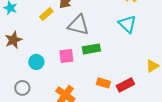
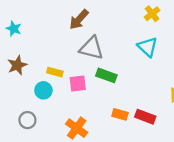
yellow rectangle: (46, 14) -> (55, 72), moved, turned 56
green rectangle: (91, 49) -> (106, 75), turned 30
red rectangle: (125, 85) -> (145, 117), turned 48

